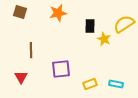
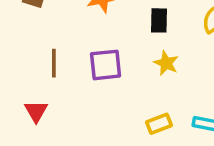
yellow star: (104, 39) -> (166, 63), moved
purple square: (61, 69) -> (106, 65), moved

